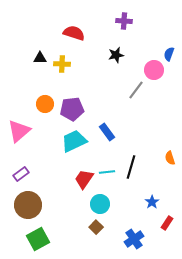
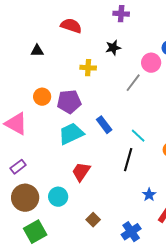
yellow cross: (62, 64) -> (88, 68), moved
pink triangle: (19, 131) -> (16, 124), turned -50
cyan line: (107, 172) -> (138, 136), moved, turned 49
cyan circle: (100, 204) -> (58, 197), moved

